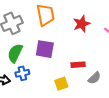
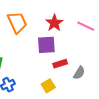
purple square: (45, 49) -> (46, 45), moved

